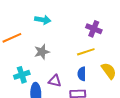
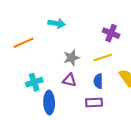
gray star: (42, 52) -> (72, 58), moved
purple triangle: (55, 81) -> (69, 80), moved

